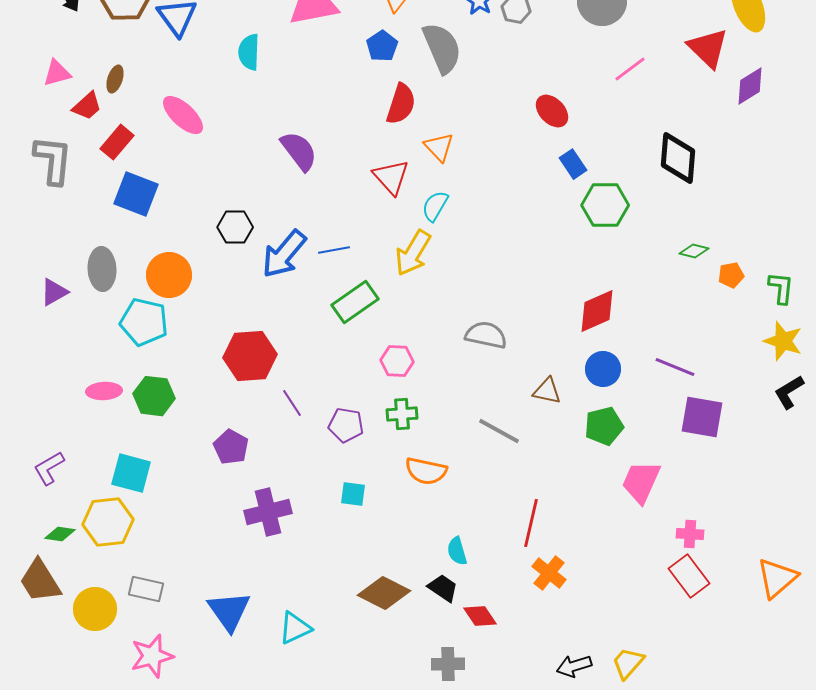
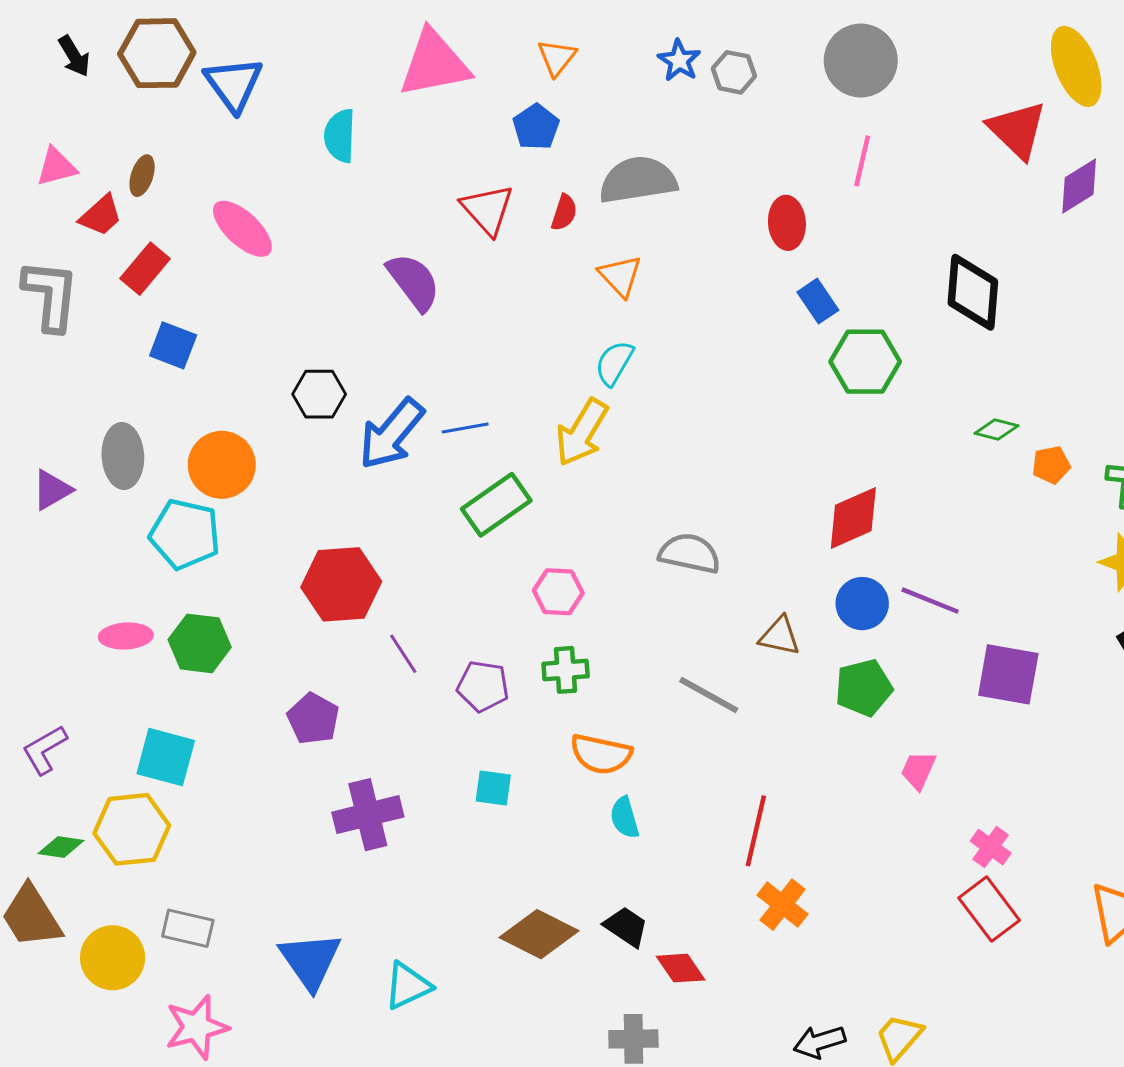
gray semicircle: (442, 48) -> (638, 180), moved, turned -76
pink line: (630, 69) -> (862, 161), moved, turned -40
red semicircle: (401, 104) -> (564, 213), size x0.6
red ellipse: (552, 111) -> (787, 223), turned 40
red triangle: (391, 177) -> (487, 210), moved
blue square: (136, 194) -> (173, 345), size x0.7
purple line: (675, 367) -> (930, 601), moved
pink trapezoid: (641, 482) -> (918, 770), size x0.6
pink cross: (690, 534) -> (991, 847), turned 32
cyan semicircle: (457, 551) -> (625, 818), moved

